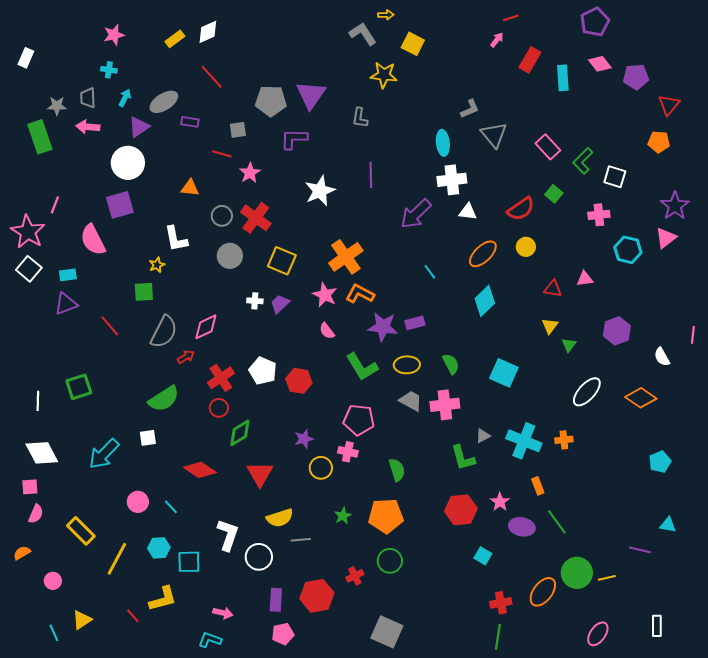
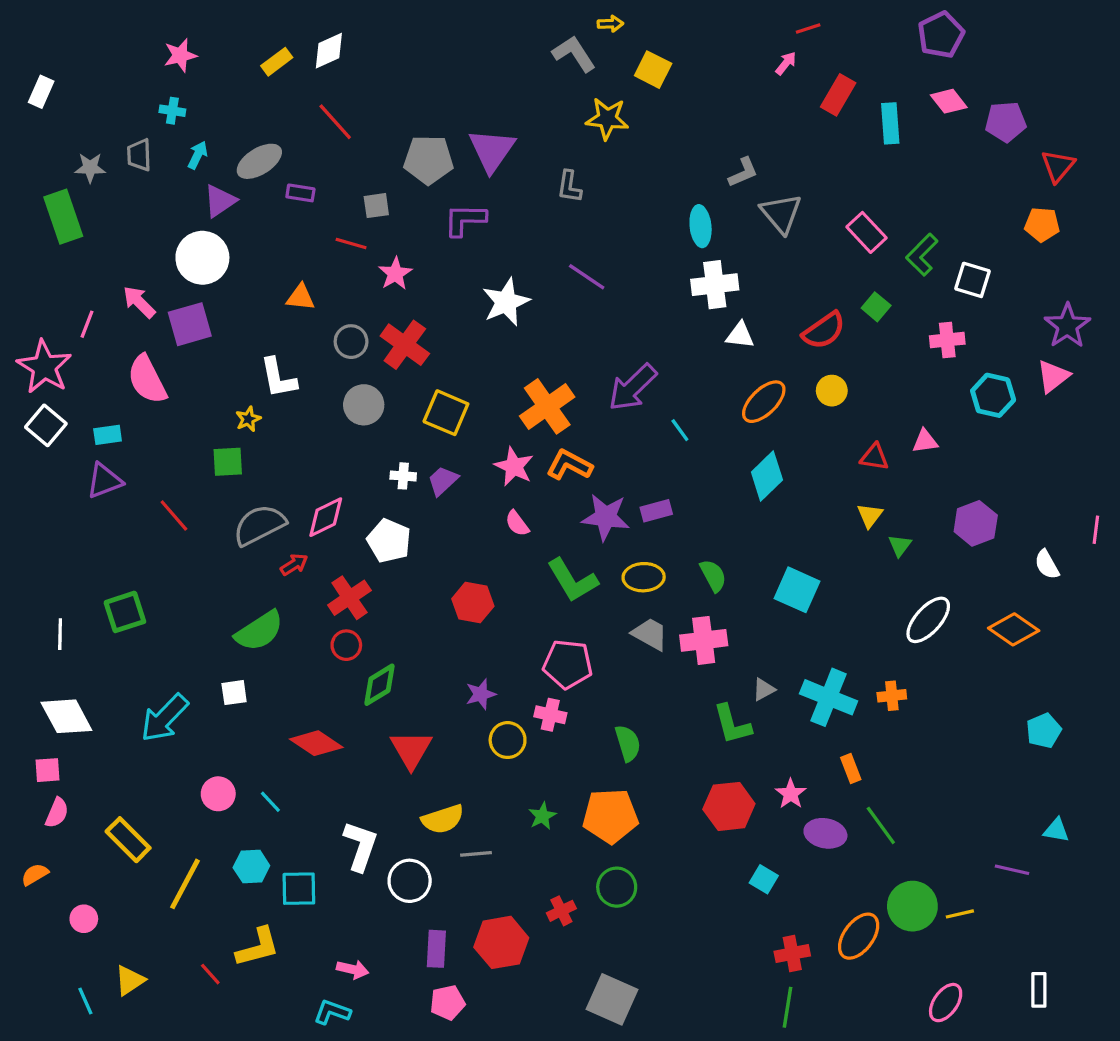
pink arrow: (88, 127) -> (139, 302), moved, turned 40
purple line: (371, 175) -> (587, 277), turned -55
purple arrow: (416, 214) -> (633, 387), moved
gray semicircle: (164, 332) -> (259, 525), turned -144
white pentagon: (263, 371) -> (389, 541), moved

